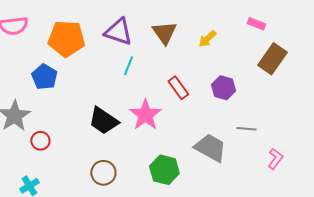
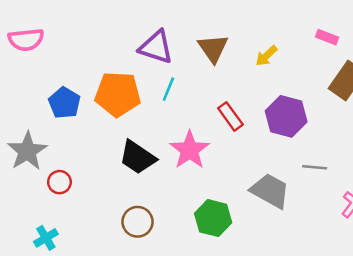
orange pentagon: (66, 39) -> (118, 94), moved
purple hexagon: (223, 88) -> (286, 116), size x1.4

